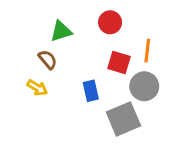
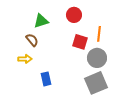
yellow arrow: (37, 88) -> (25, 59), turned -32
blue rectangle: (91, 91) -> (46, 79), moved
gray square: (123, 119) -> (96, 83), moved

